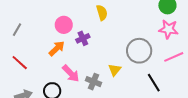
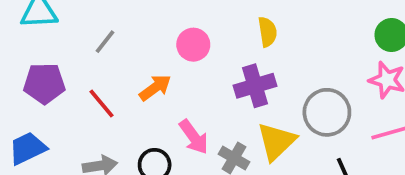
purple cross: (83, 38) -> (255, 86), moved, size x1.5
orange arrow: (57, 48) -> (155, 88), moved
yellow triangle: (115, 70) -> (276, 142), size x1.6

